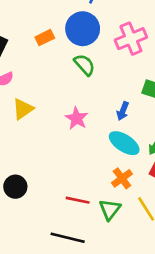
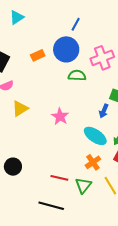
green semicircle: (85, 65) -> (77, 75), moved, turned -48
blue arrow: (123, 111) -> (104, 111), moved

